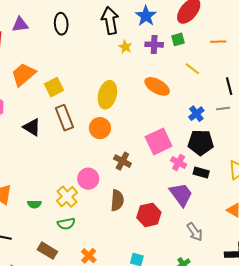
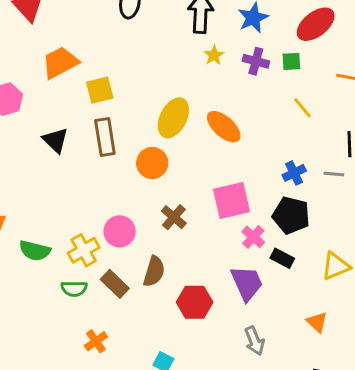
orange ellipse: (157, 86) -> (224, 127), moved
green semicircle: (34, 204) -> (35, 251), size x1.5
brown rectangle: (47, 251) -> (115, 284), moved

